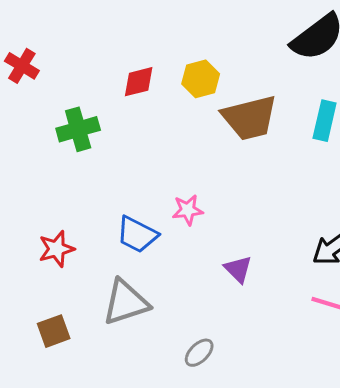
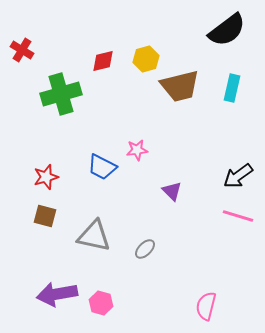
green cross: (78, 129) -> (61, 94), size x1.4
gray triangle: (126, 302) -> (94, 236), moved, turned 30
brown square: (54, 331) -> (45, 216), moved, turned 35

